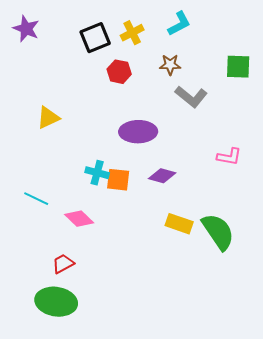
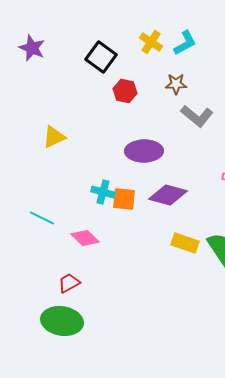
yellow cross: (132, 33) -> (151, 42), moved, turned -30
black square: (95, 38) -> (101, 57), turned -32
purple diamond: (162, 176) -> (168, 195), size x1.4

